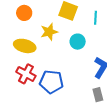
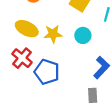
yellow star: (49, 32) -> (53, 34), moved

